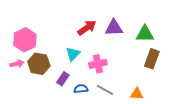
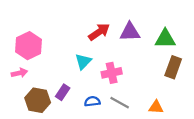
brown hexagon: (39, 64) -> (38, 100), moved
purple rectangle: (63, 79) -> (63, 92), moved

